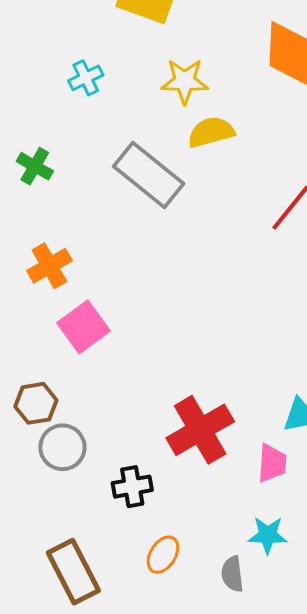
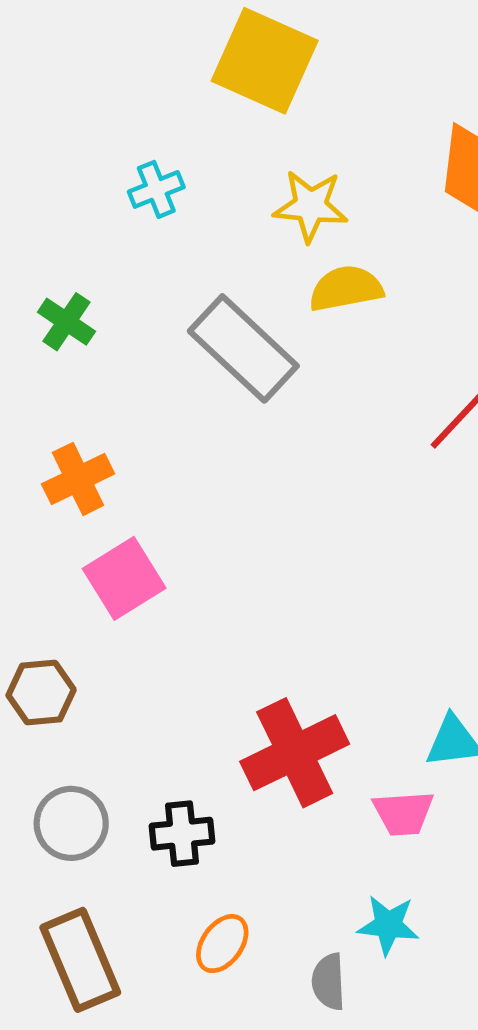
gray circle: (62, 447) -> (71, 823), moved
pink trapezoid: (272, 463) -> (403, 813), turned 78

